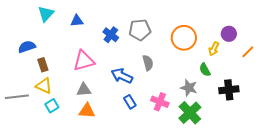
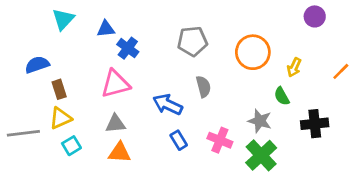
purple circle: (229, 34) -> (315, 16), moved
blue cross: (111, 35) -> (128, 48), moved
yellow triangle: (44, 86) -> (60, 118), turned -48

